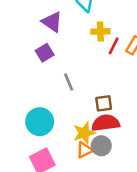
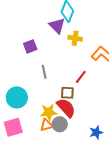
purple triangle: (52, 22) -> (57, 26), moved
red line: (114, 46) -> (81, 77), moved
red semicircle: (106, 123) -> (66, 108), turned 45

